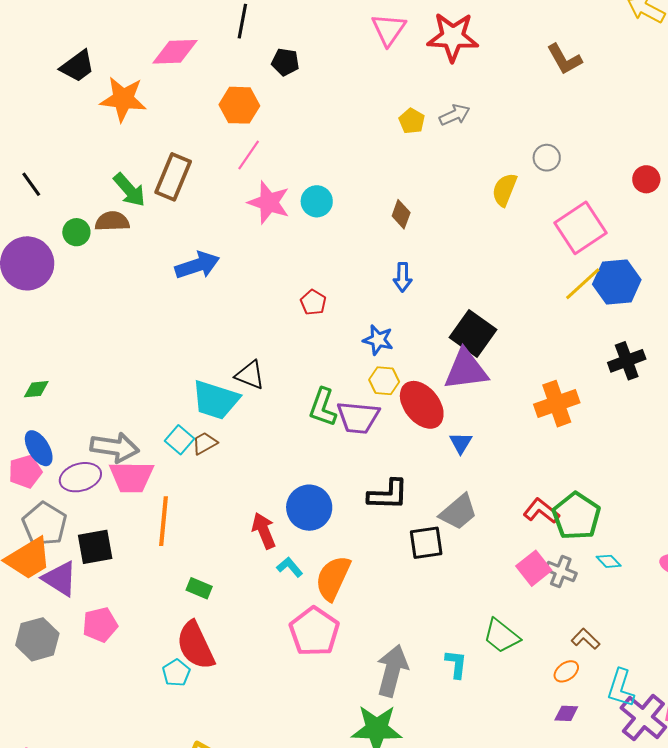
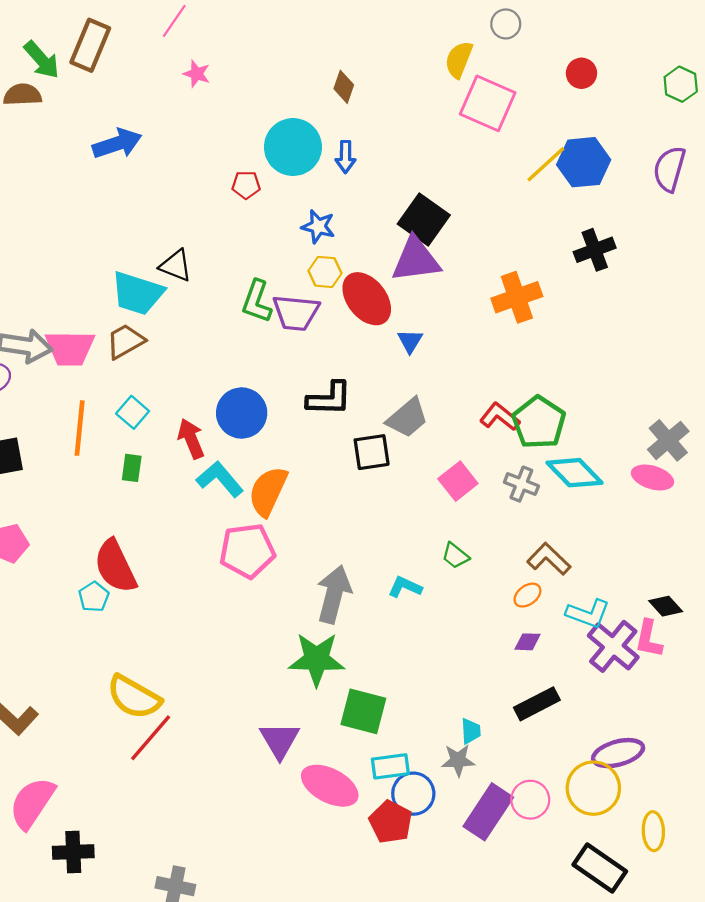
red circle: (646, 179) -> (581, 73), moved
cyan circle: (317, 201) -> (293, 147), moved, size x1.6
pink star: (269, 202) -> (197, 74), size x0.6
pink square: (580, 228) -> (488, 103), moved, turned -33
red pentagon: (313, 302) -> (246, 185), turned -30
cyan square: (180, 440) -> (133, 412), moved
brown trapezoid: (205, 443) -> (125, 341), size x1.4
pink trapezoid: (131, 477) -> (70, 348), moved
cyan diamond: (609, 561) -> (575, 473), size x2.0
cyan L-shape: (290, 567) -> (220, 479), size x1.6
pink square: (534, 568) -> (458, 481), moved
green rectangle: (199, 588) -> (132, 468), moved, turned 75
pink pentagon: (314, 632) -> (247, 551), turned 30
green trapezoid: (501, 636) -> (455, 556), size x0.7
brown L-shape: (586, 639) -> (549, 559), size x1.4
cyan L-shape: (456, 664) -> (405, 587), turned -72
cyan L-shape: (621, 688) -> (588, 614), turned -87

